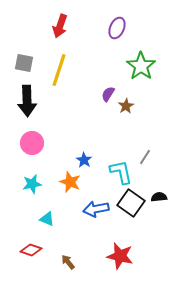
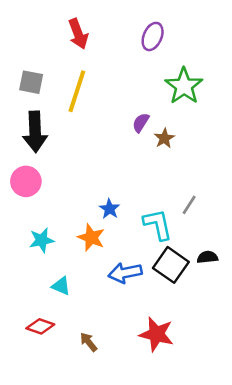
red arrow: (60, 26) -> (78, 34), turned -40
pink circle: (32, 143) -> (26, 181), moved

